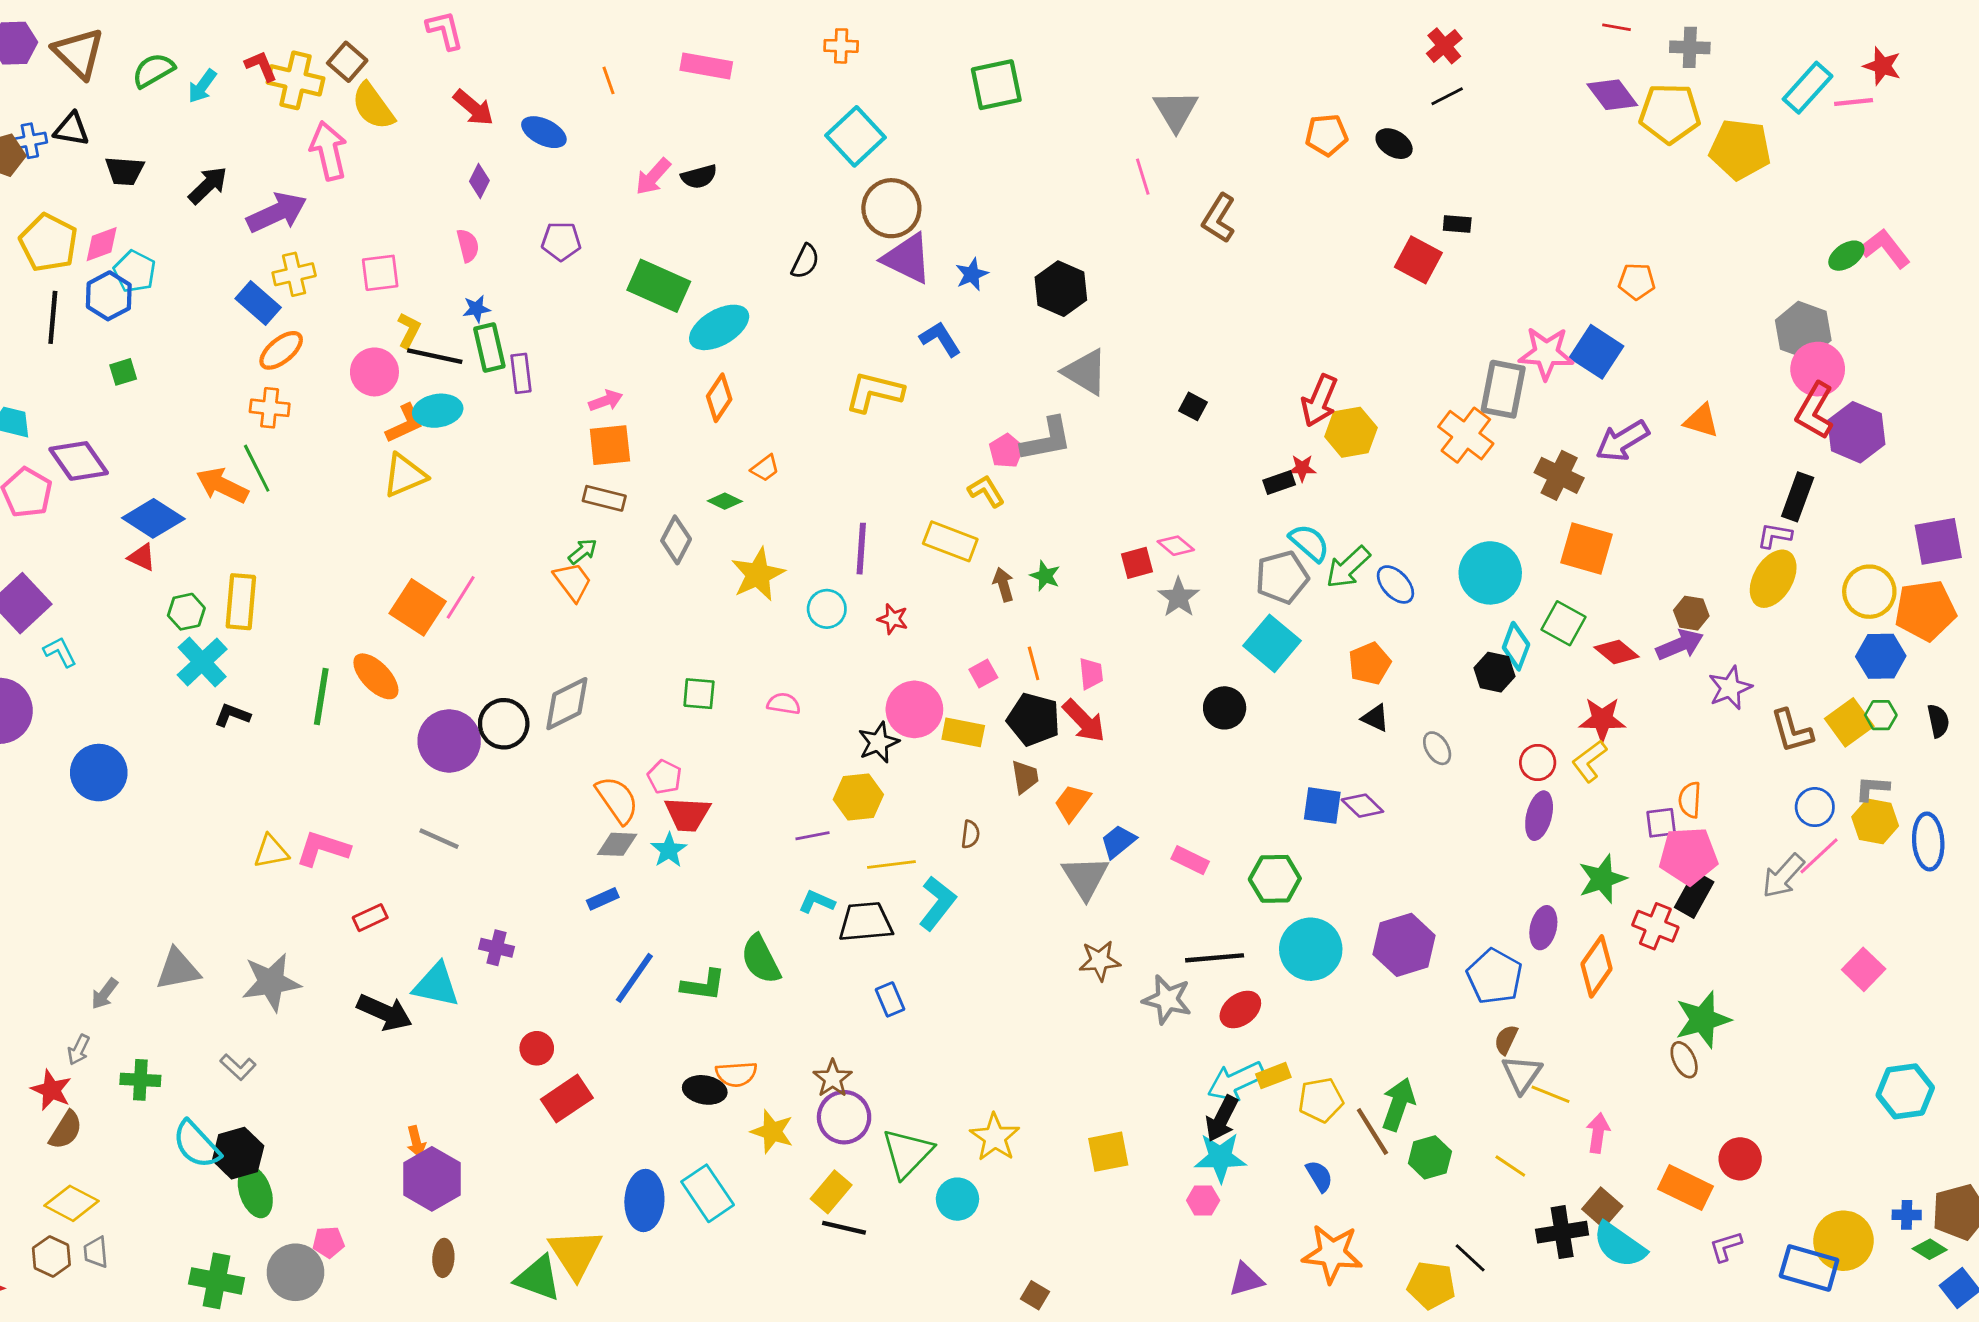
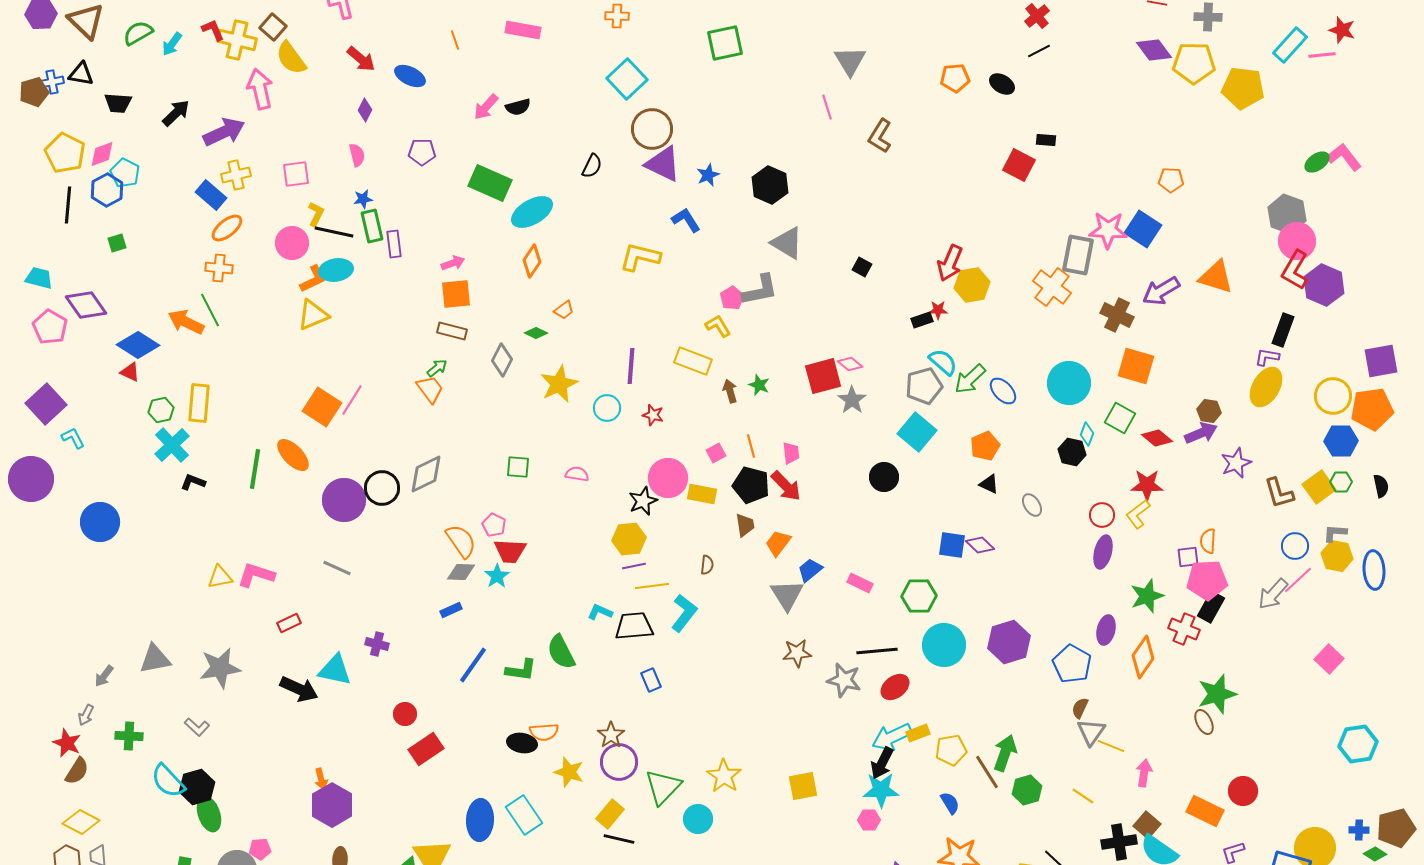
orange triangle: (1701, 421) -> (1216, 277), size x1.4
red square: (1137, 563) -> (823, 376), size x1.6
cyan diamond: (1516, 646) -> (1087, 434), size x0.7
purple line: (812, 836) -> (634, 566), moved

